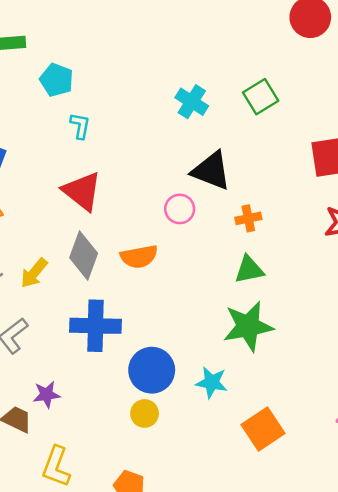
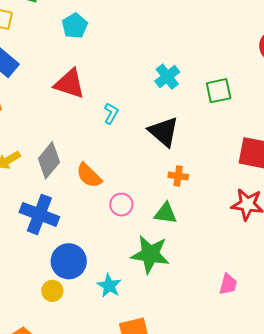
cyan L-shape: (80, 126) -> (111, 113), moved
red triangle: (82, 191) -> (70, 84), moved, turned -40
pink circle: (180, 209) -> (121, 205), moved
orange semicircle: (139, 257) -> (89, 175), turned 36

